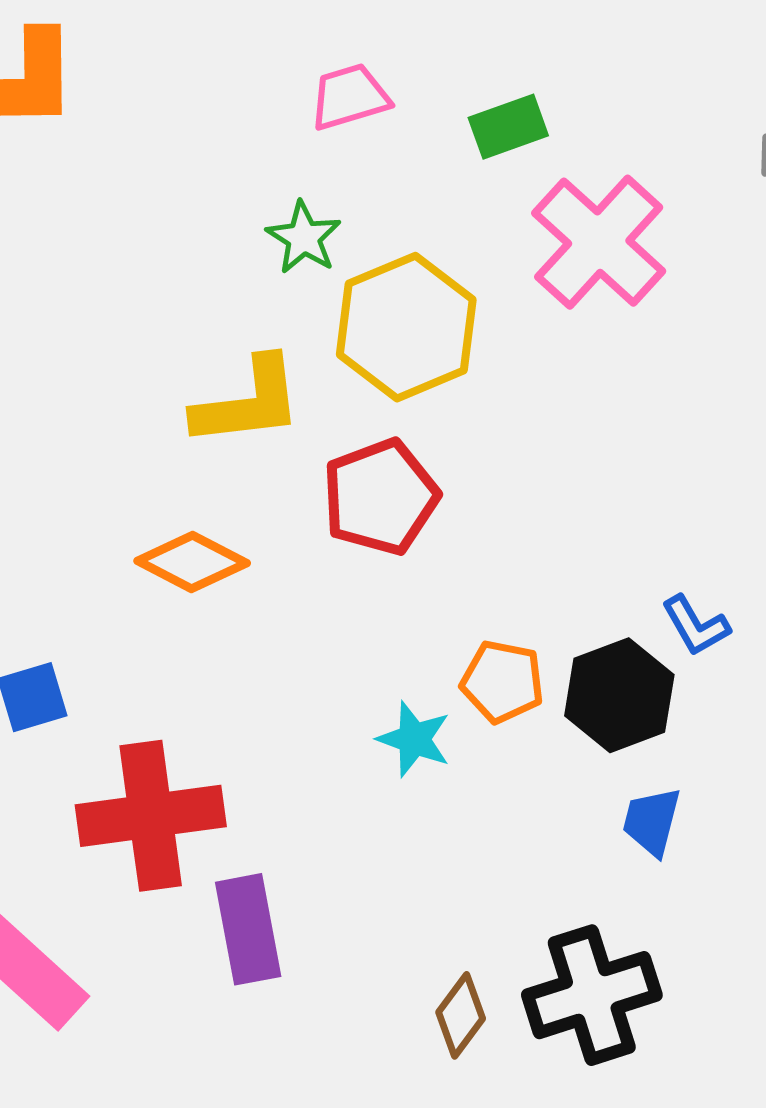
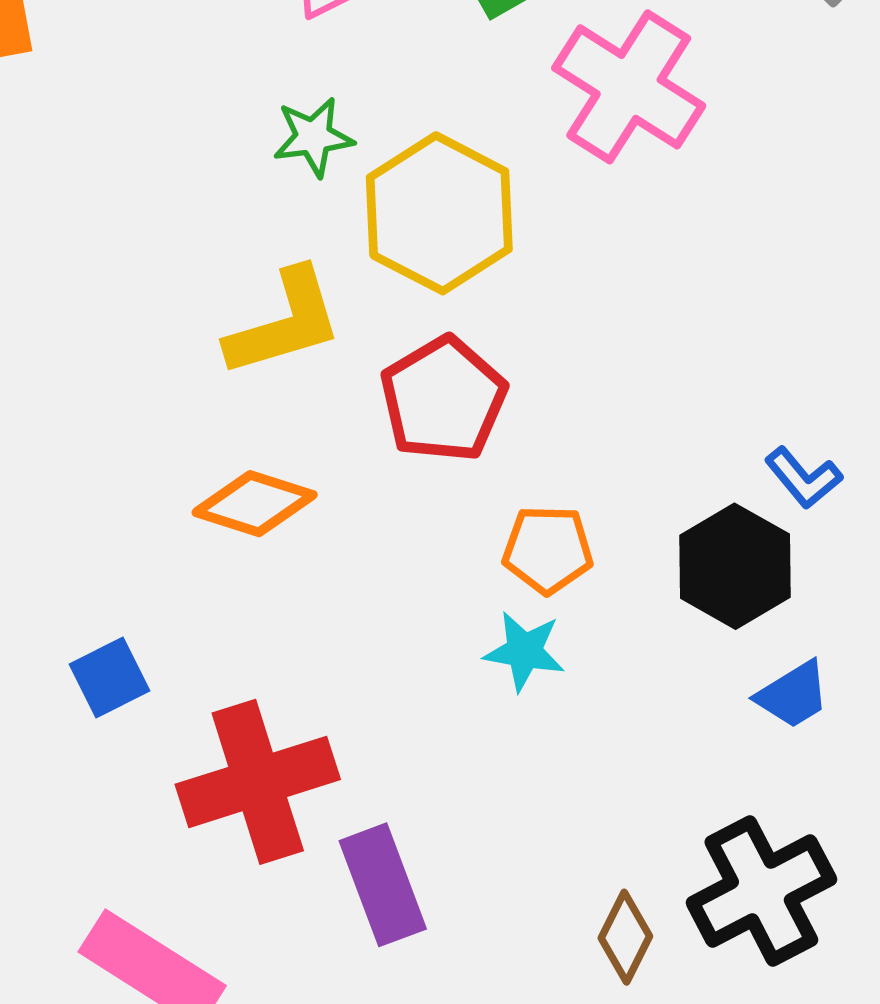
green star: (304, 238) -> (313, 137), turned -30
orange pentagon: (502, 682) -> (548, 550), moved
blue trapezoid: (652, 821) -> (793, 695), turned -126

